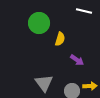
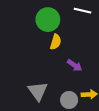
green circle: (39, 23) -> (48, 20), moved

